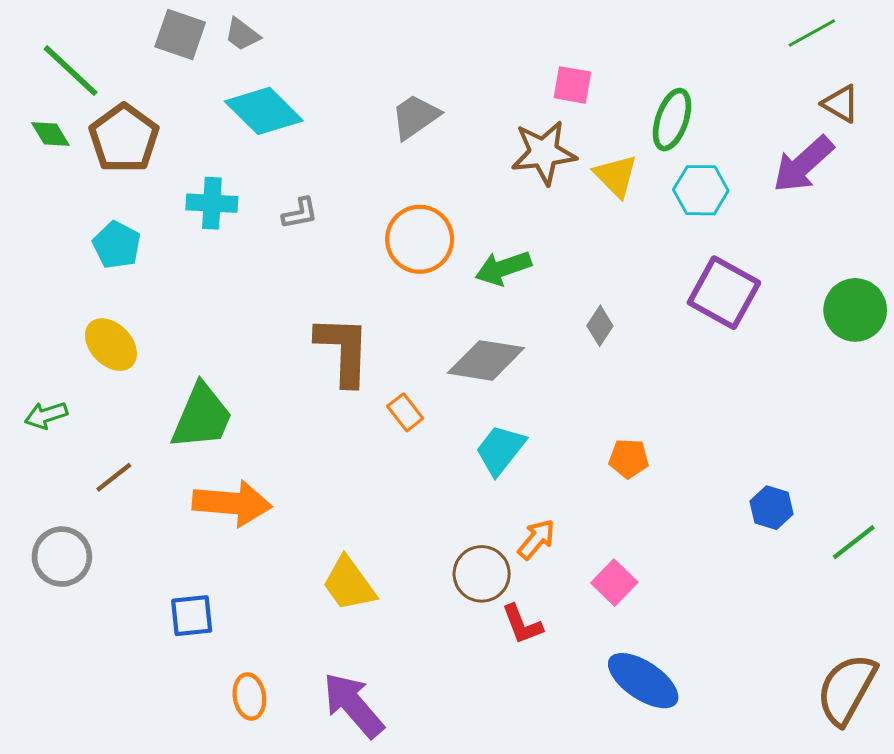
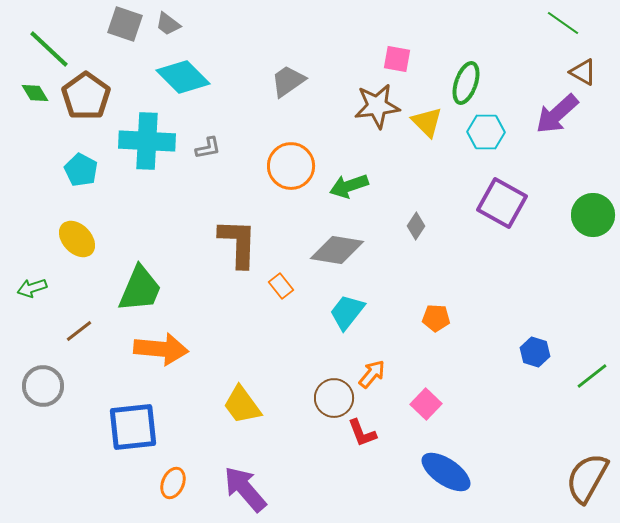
green line: (812, 33) -> (563, 23), turned 64
cyan cross: (212, 203) -> (147, 141), size x1.6
blue square: (192, 616) -> (133, 427), size x1.6
orange ellipse: (249, 696) -> (173, 483), turned 32

